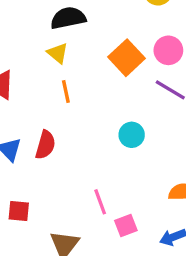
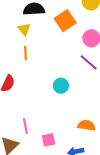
orange square: (126, 58) -> (65, 21), moved
pink line: (100, 202) -> (25, 126), moved

